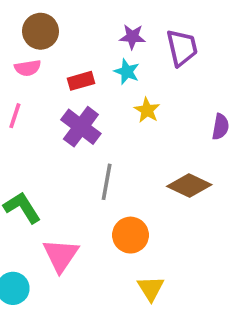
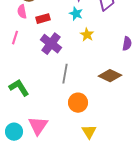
pink semicircle: (28, 68) -> (22, 12), turned 88
red rectangle: (81, 81) -> (43, 19), moved
pink triangle: (61, 255) -> (38, 126), moved

